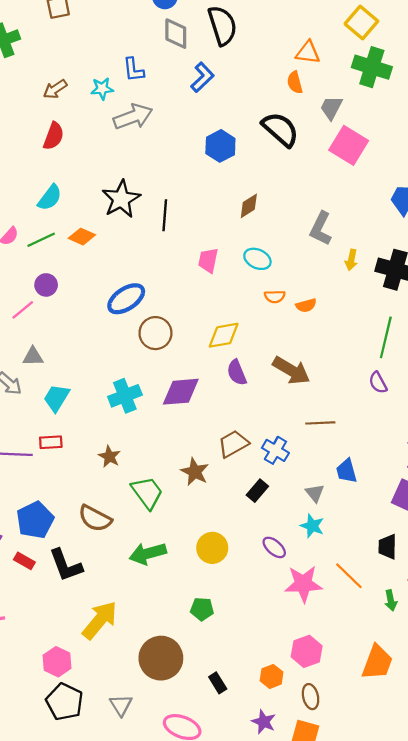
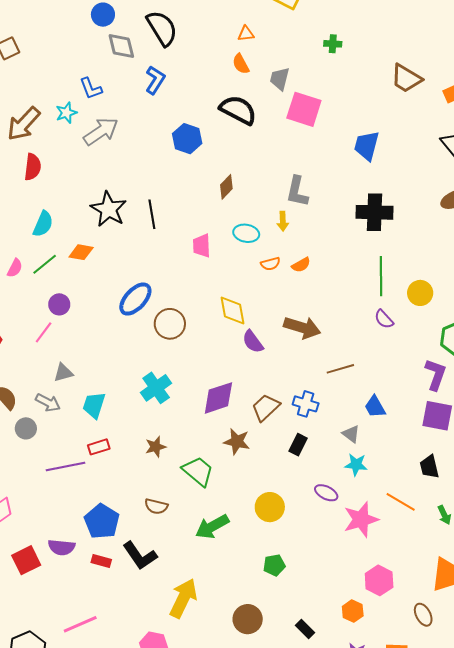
orange triangle: (308, 52) -> (246, 34), size x0.7
green cross: (372, 67) -> (333, 44), moved, size x0.5
brown arrow: (55, 89) -> (24, 124), size x1.6
yellow arrow: (351, 260) -> (283, 221), moved
yellow diamond: (224, 335) -> (233, 311), turned -76
purple diamond: (181, 392) -> (218, 398), moved
brown star: (109, 457) -> (156, 447), turned -30
brown semicircle: (95, 518) -> (156, 506), size x0.7
brown circle: (161, 658) -> (248, 619), size x0.7
brown ellipse: (311, 697) -> (423, 615), moved

